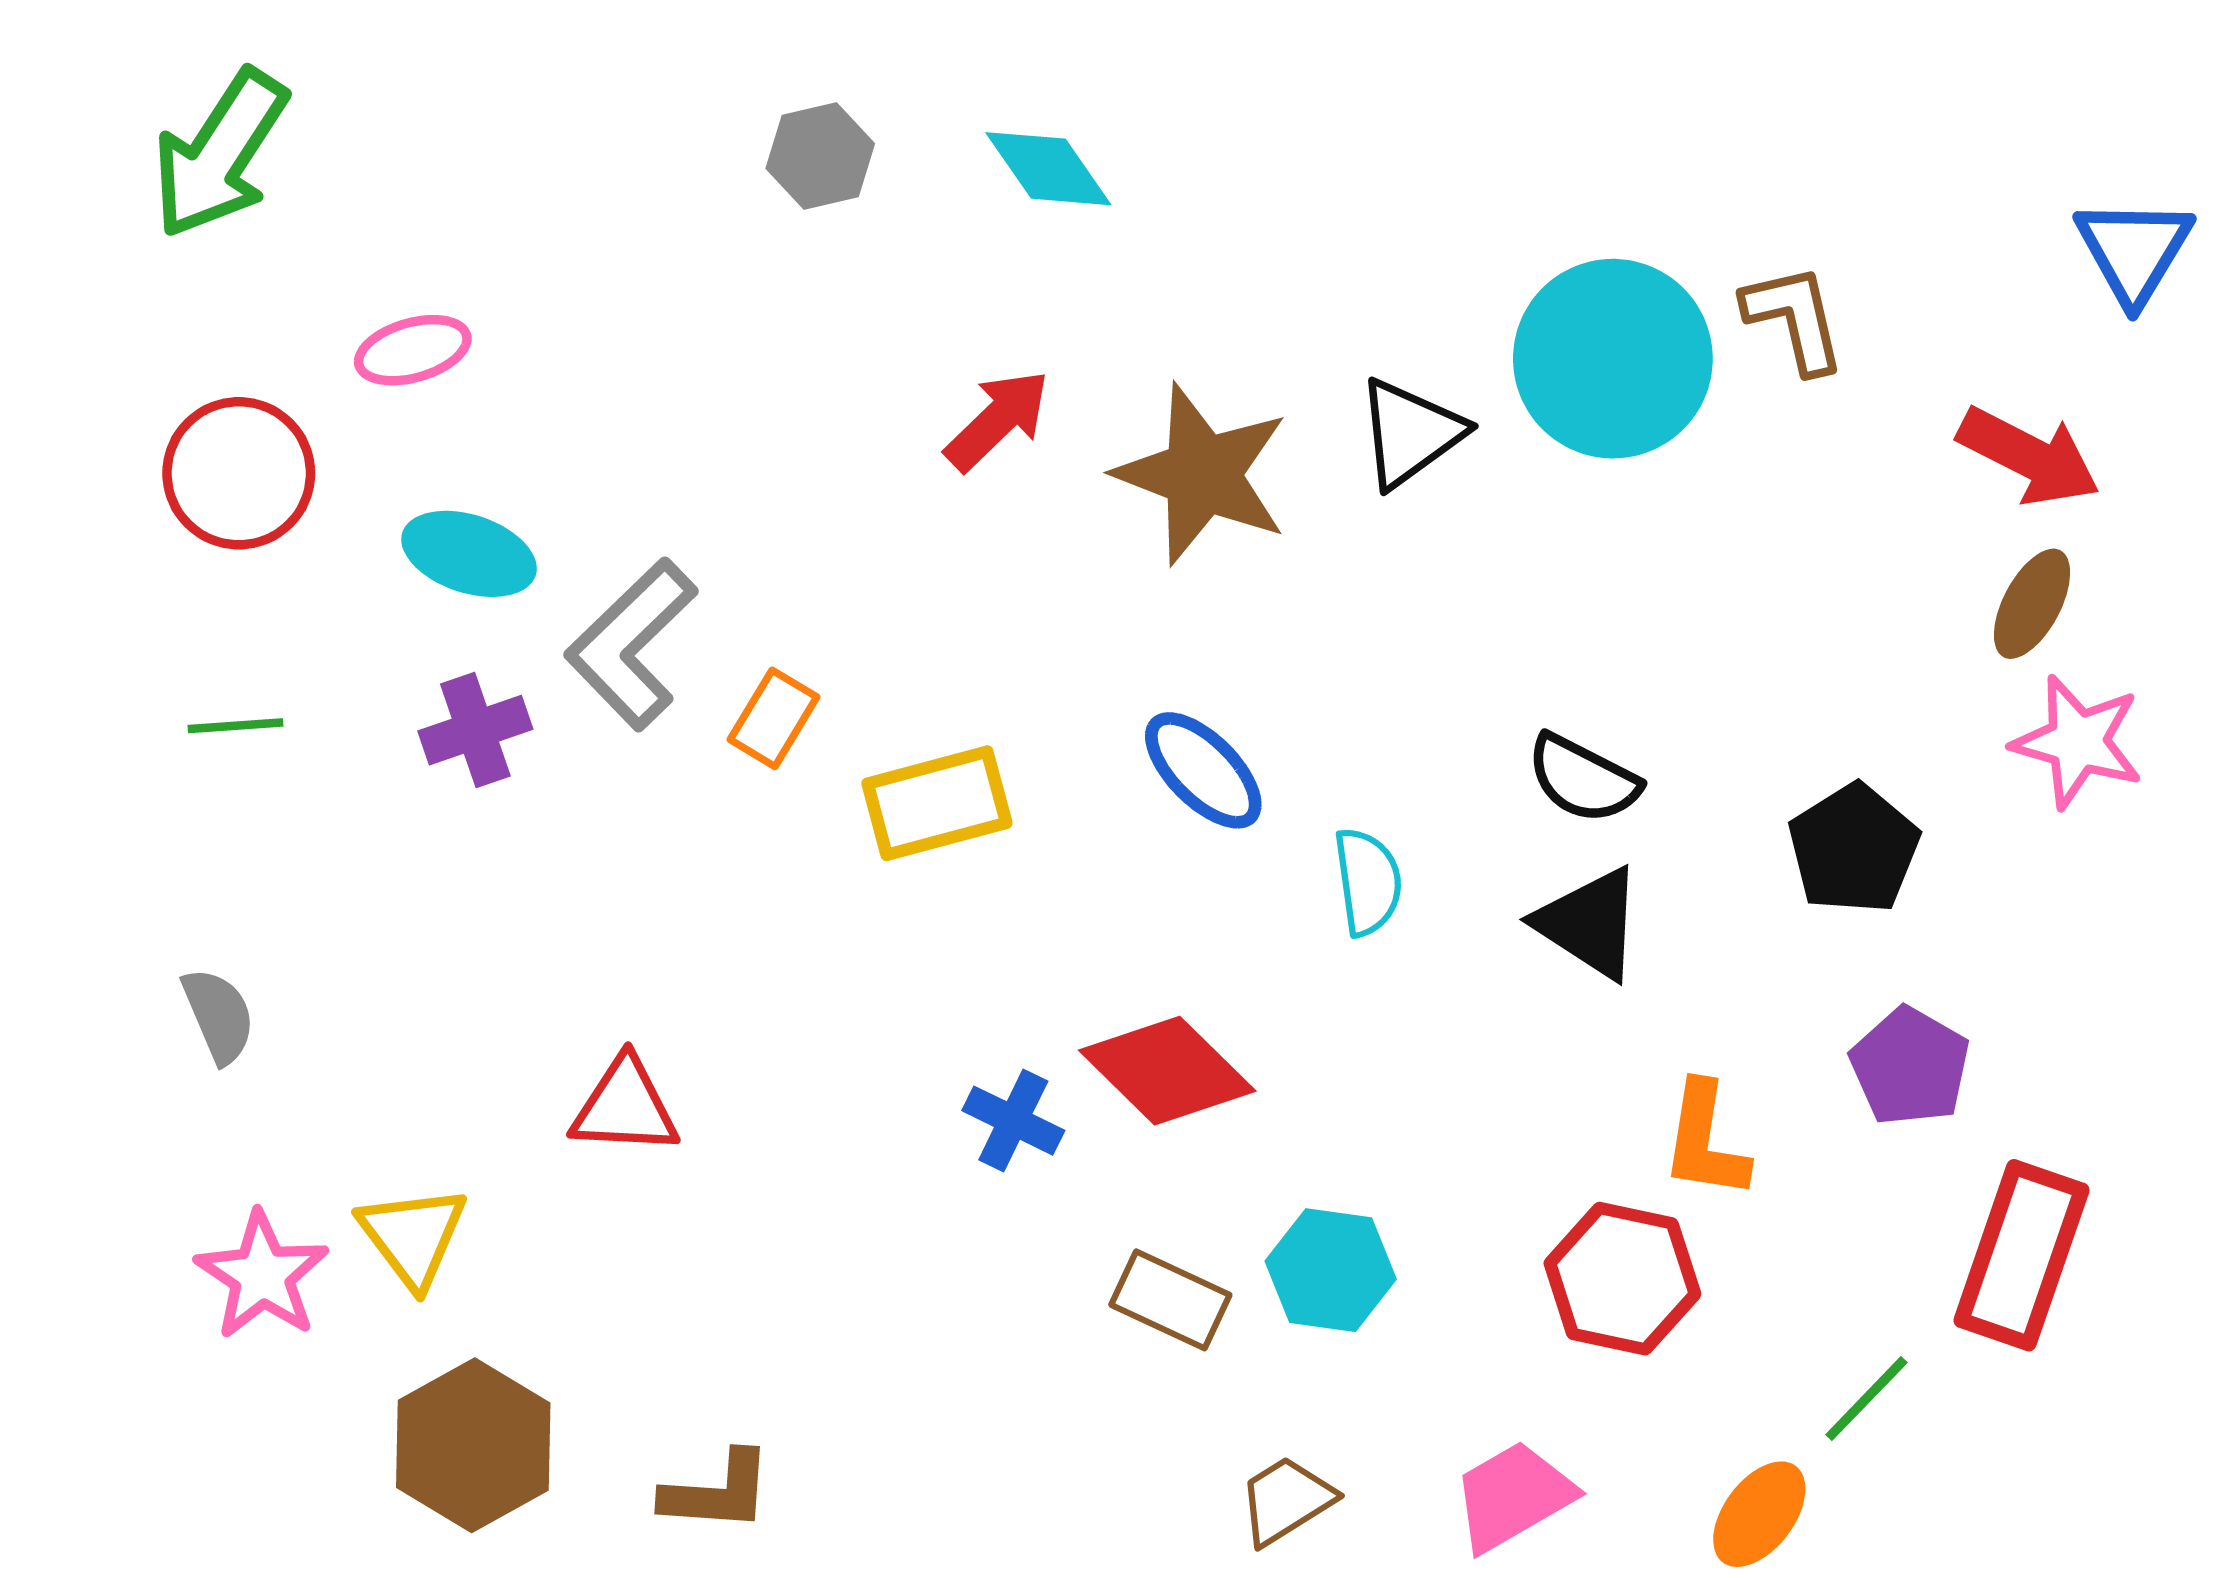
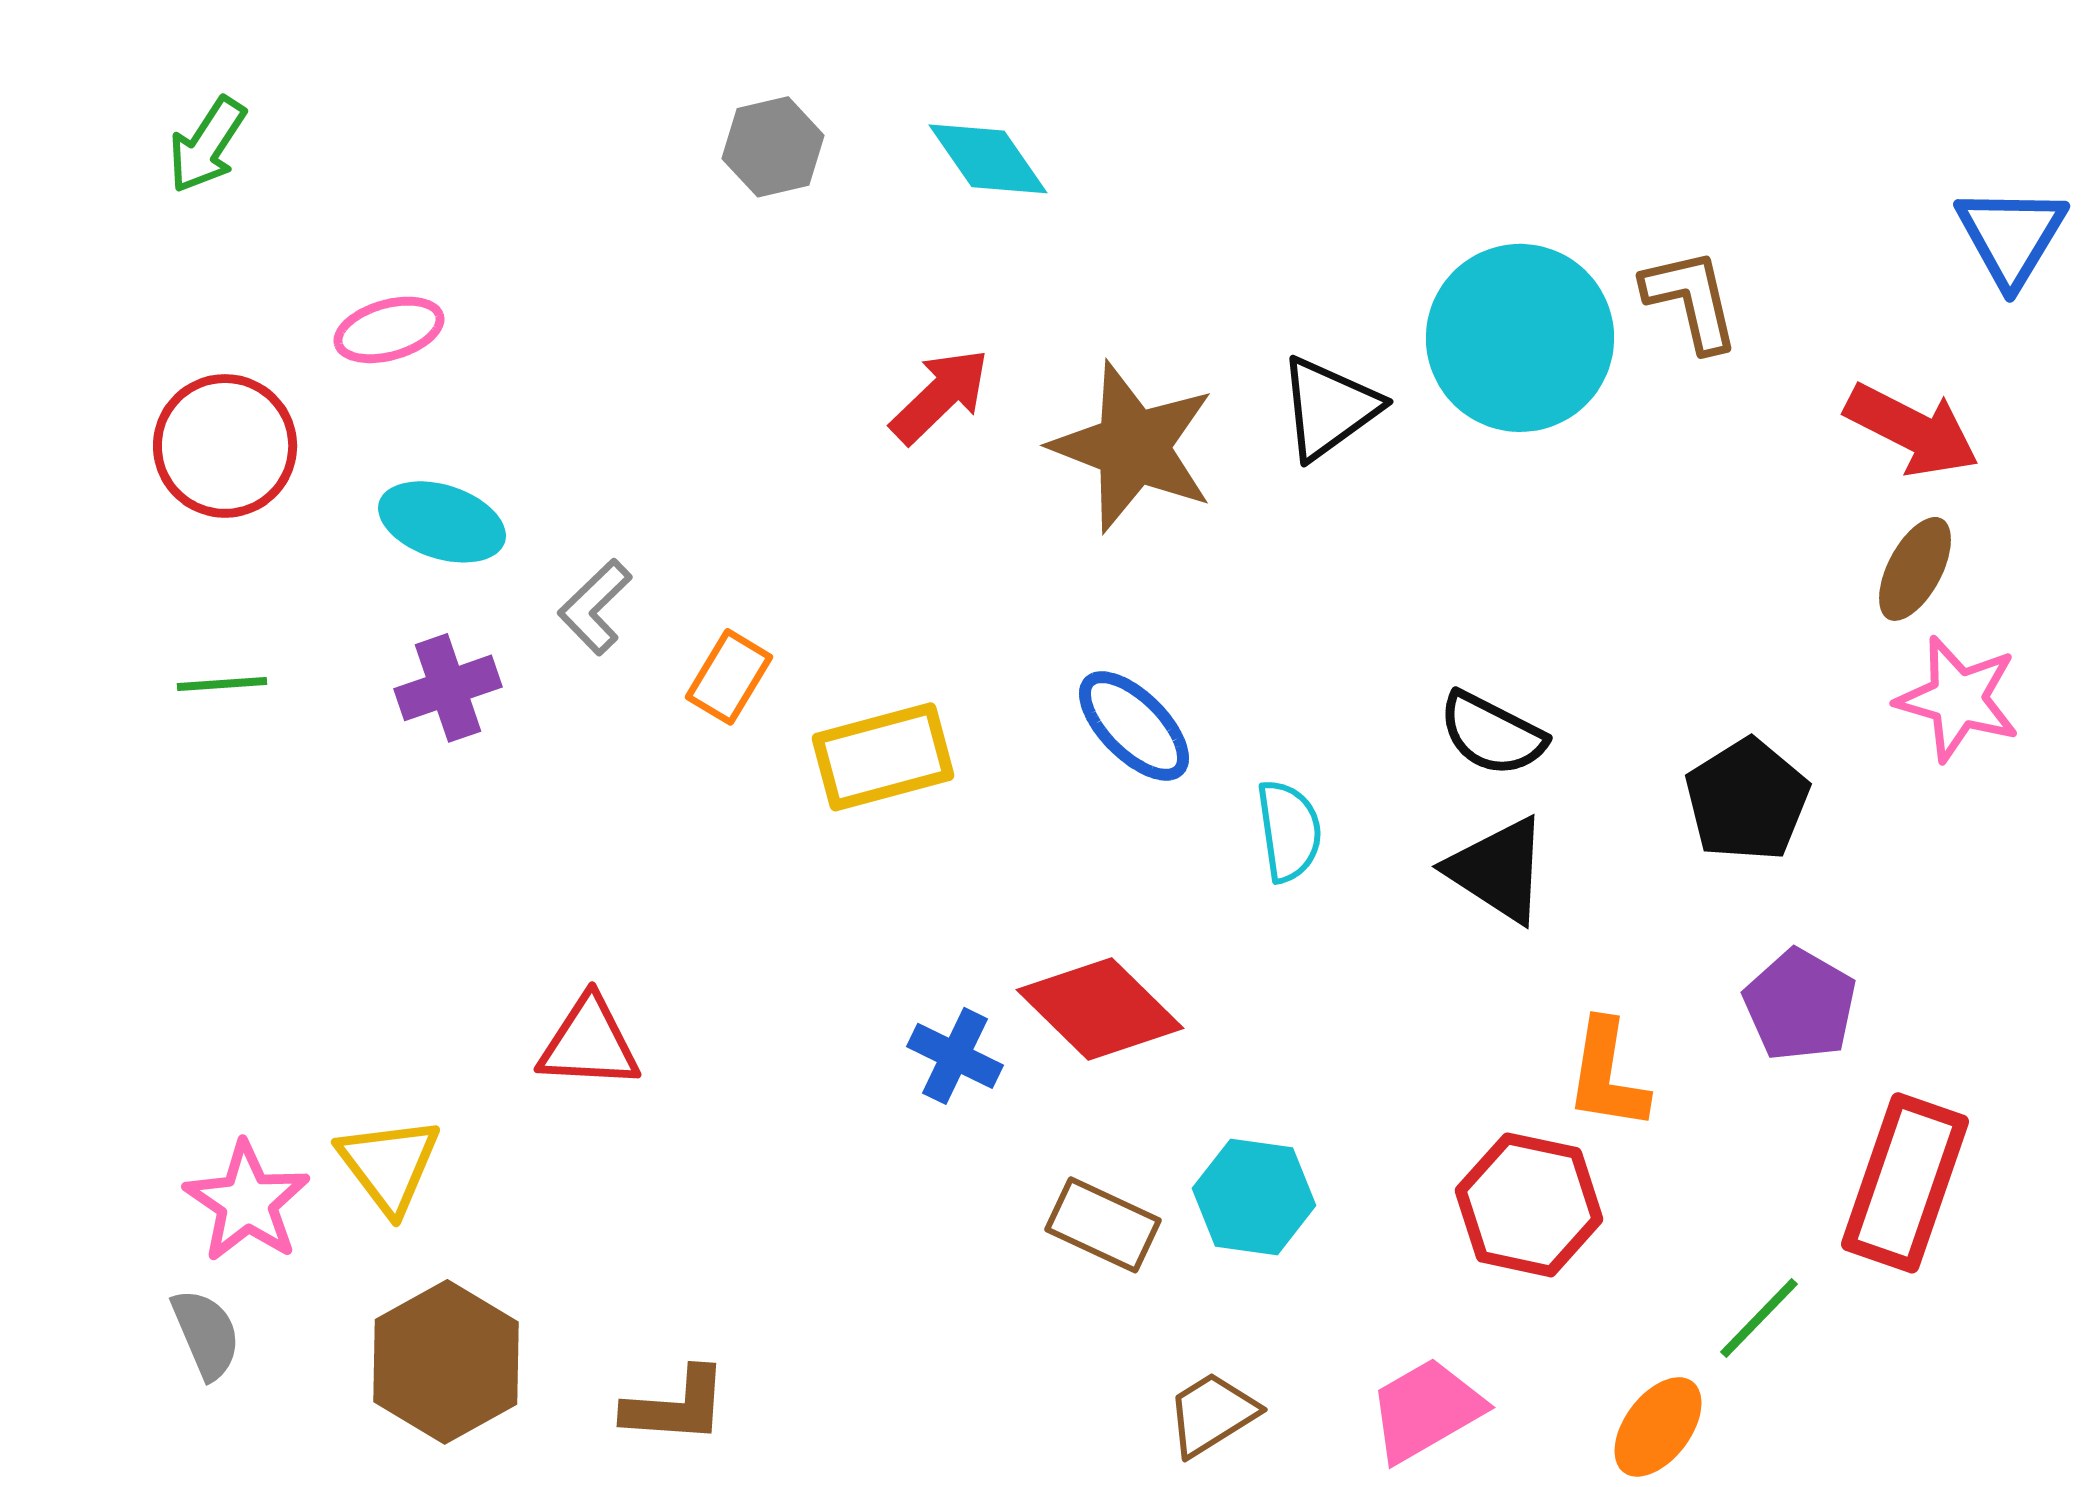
green arrow: (220, 154) -> (207, 145), size x0.6
gray L-shape: (631, 644) -> (595, 607), size x0.6
gray semicircle: (219, 1015) -> (206, 1334), moved

